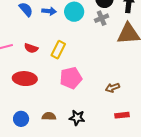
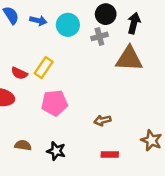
red semicircle: (31, 48) -> (19, 73), moved

